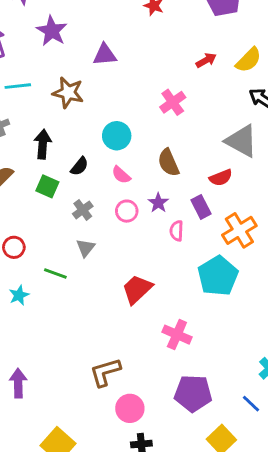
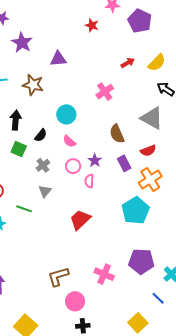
brown semicircle: (168, 163) -> (117, 134), moved
red semicircle: (221, 178) -> (148, 151), moved
pink semicircle: (176, 231) -> (89, 181), moved
pink cross: (177, 335) -> (104, 274), moved
purple pentagon: (193, 393) -> (141, 261), moved

